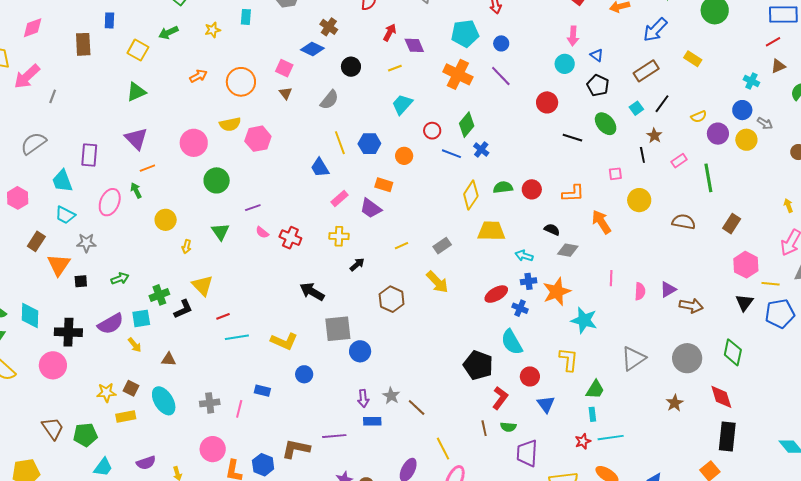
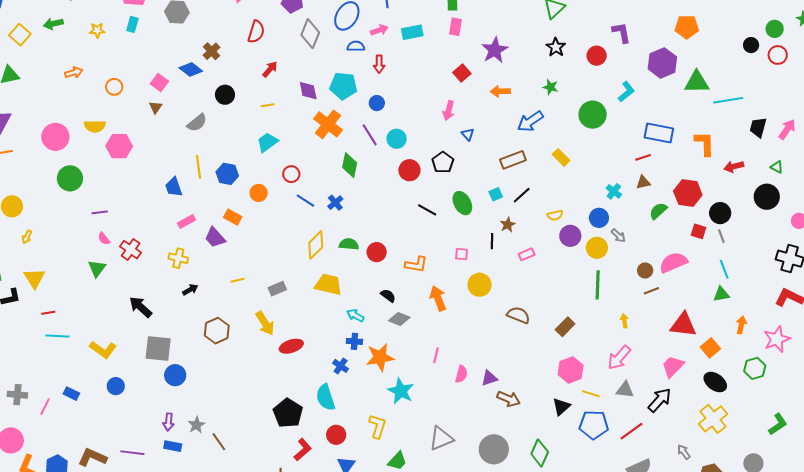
purple diamond: (414, 45) -> (308, 91), moved
cyan circle: (565, 64) -> (397, 139), moved
orange circle: (241, 82) -> (114, 87), size x0.6
black pentagon: (598, 85) -> (443, 162), moved
green diamond: (467, 125) -> (350, 165), moved, turned -40
green line: (708, 178) -> (598, 285), moved
green triangle: (220, 232) -> (97, 268), moved
red ellipse: (496, 294) -> (291, 346), moved

